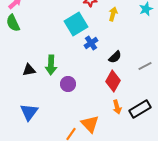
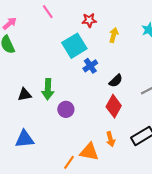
orange arrow: (117, 107) -> (110, 139), moved
blue triangle: (29, 112) -> (24, 139), turned 48
orange triangle: (90, 124) -> (89, 152), turned -36

